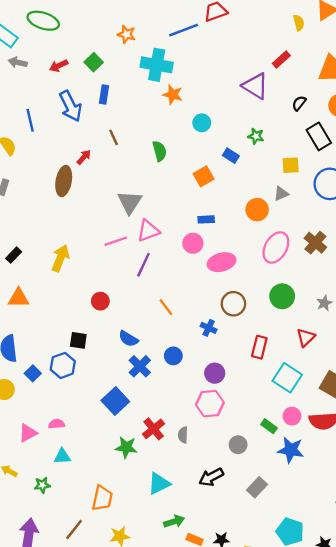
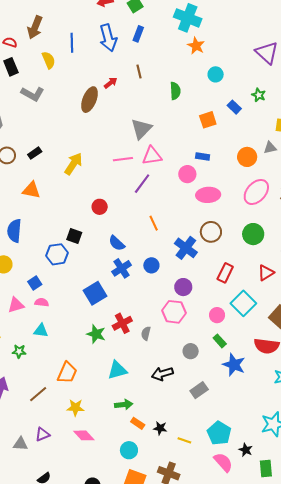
blue cross: (209, 328) -> (186, 248), size x1.6
blue square: (33, 373) -> (35, 283), moved
pink circle: (292, 416) -> (217, 315), moved

